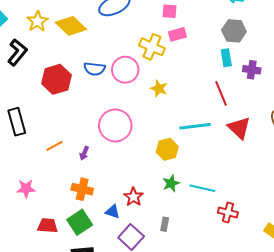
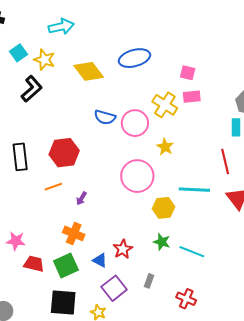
yellow star: (37, 21) -> (44, 60), moved, turned -30
red hexagon: (56, 79) -> (64, 153), moved
pink circle: (115, 125) -> (137, 176), moved
green star: (171, 183) -> (162, 242), turned 30
pink star: (26, 189) -> (16, 241), moved
red cross: (228, 212) -> (186, 299), moved

